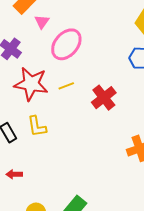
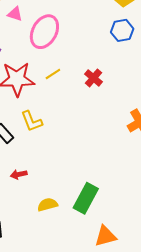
pink triangle: (42, 22) -> (15, 14), turned -35
red cross: (104, 98) -> (93, 78), size x0.7

